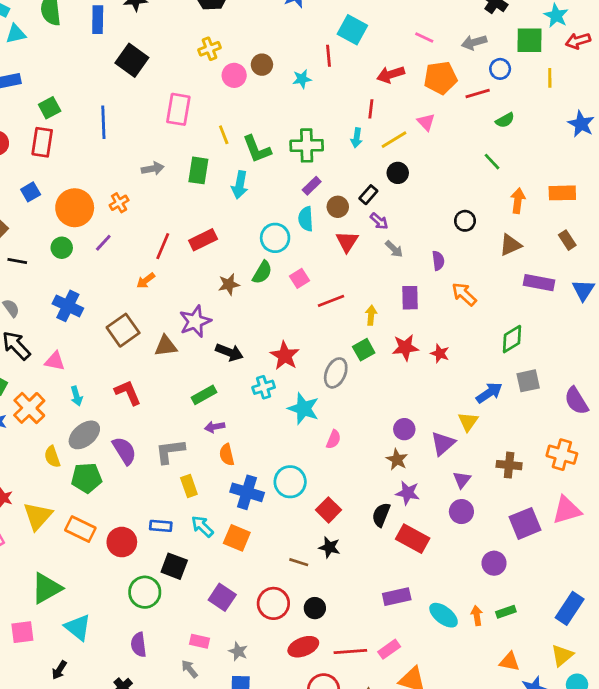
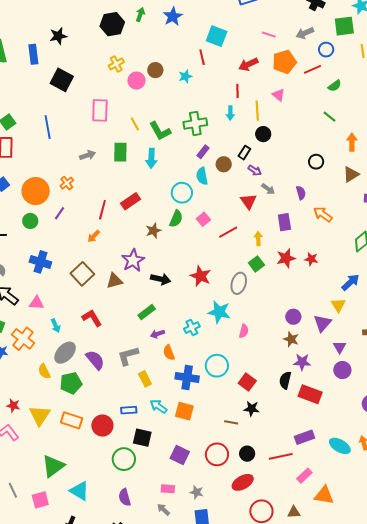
yellow line: (394, 140) -> (257, 111), turned -54
red triangle: (347, 242) -> (249, 201), moved
cyan cross: (264, 387) -> (192, 328), moved
red line: (350, 651) -> (281, 456), moved

